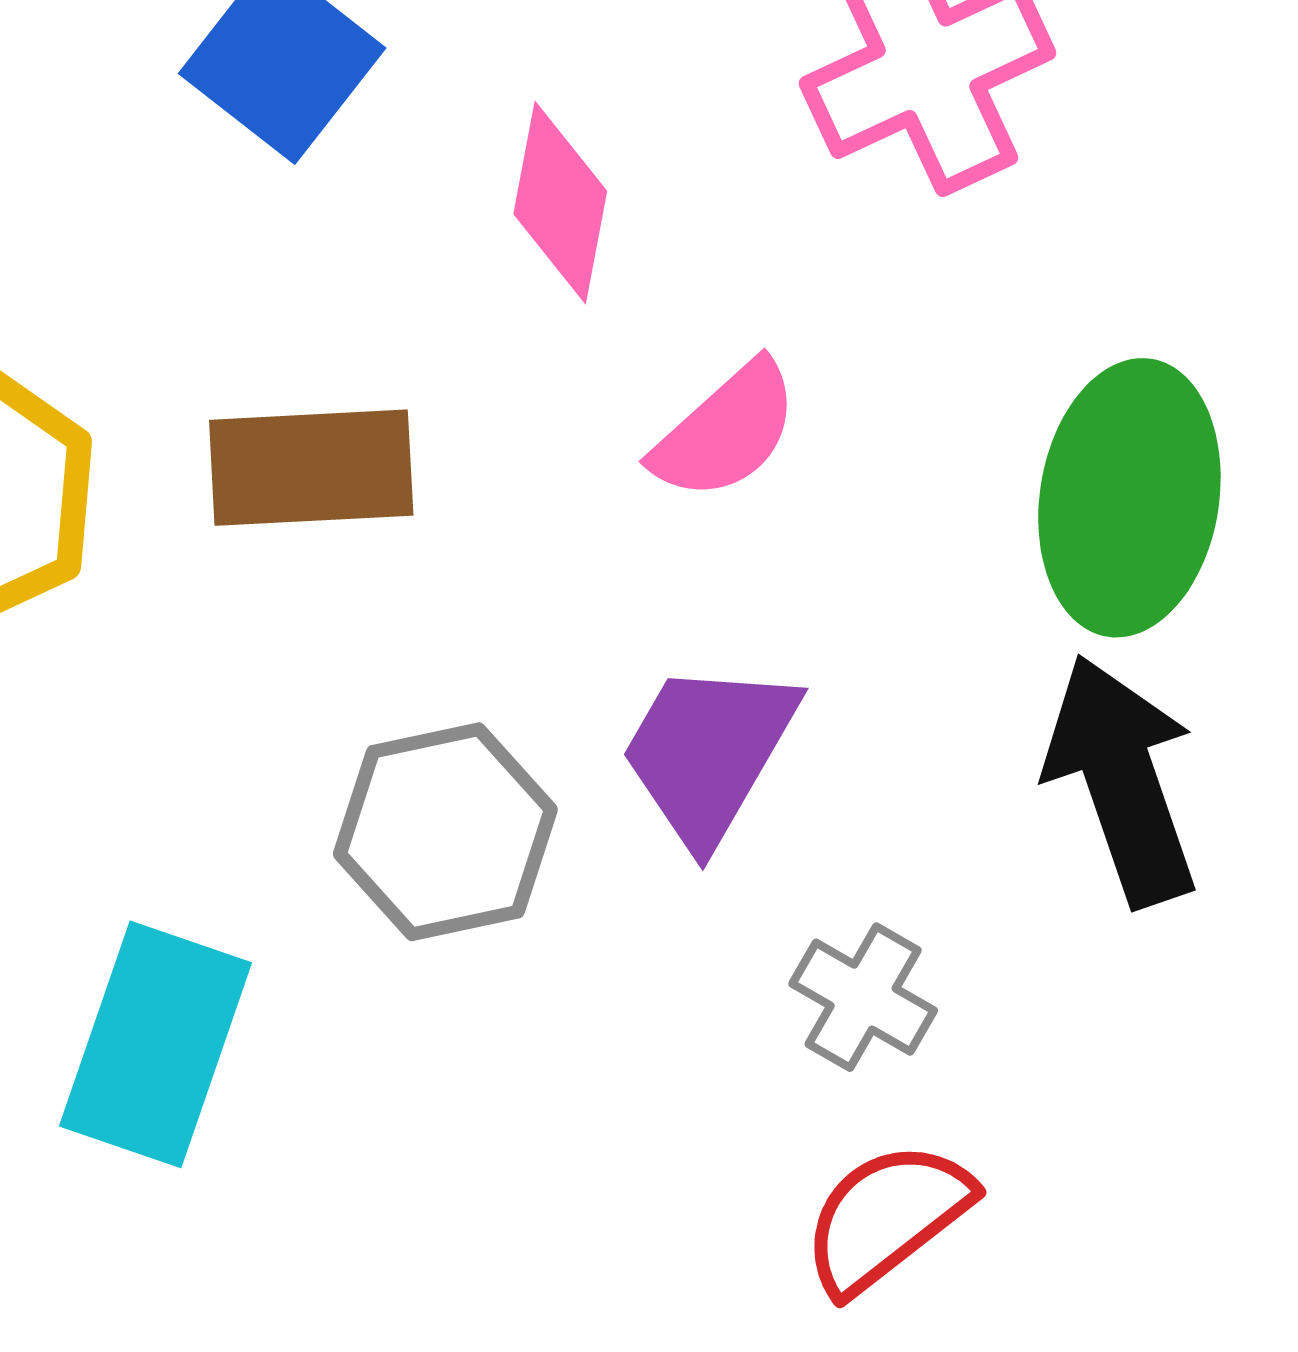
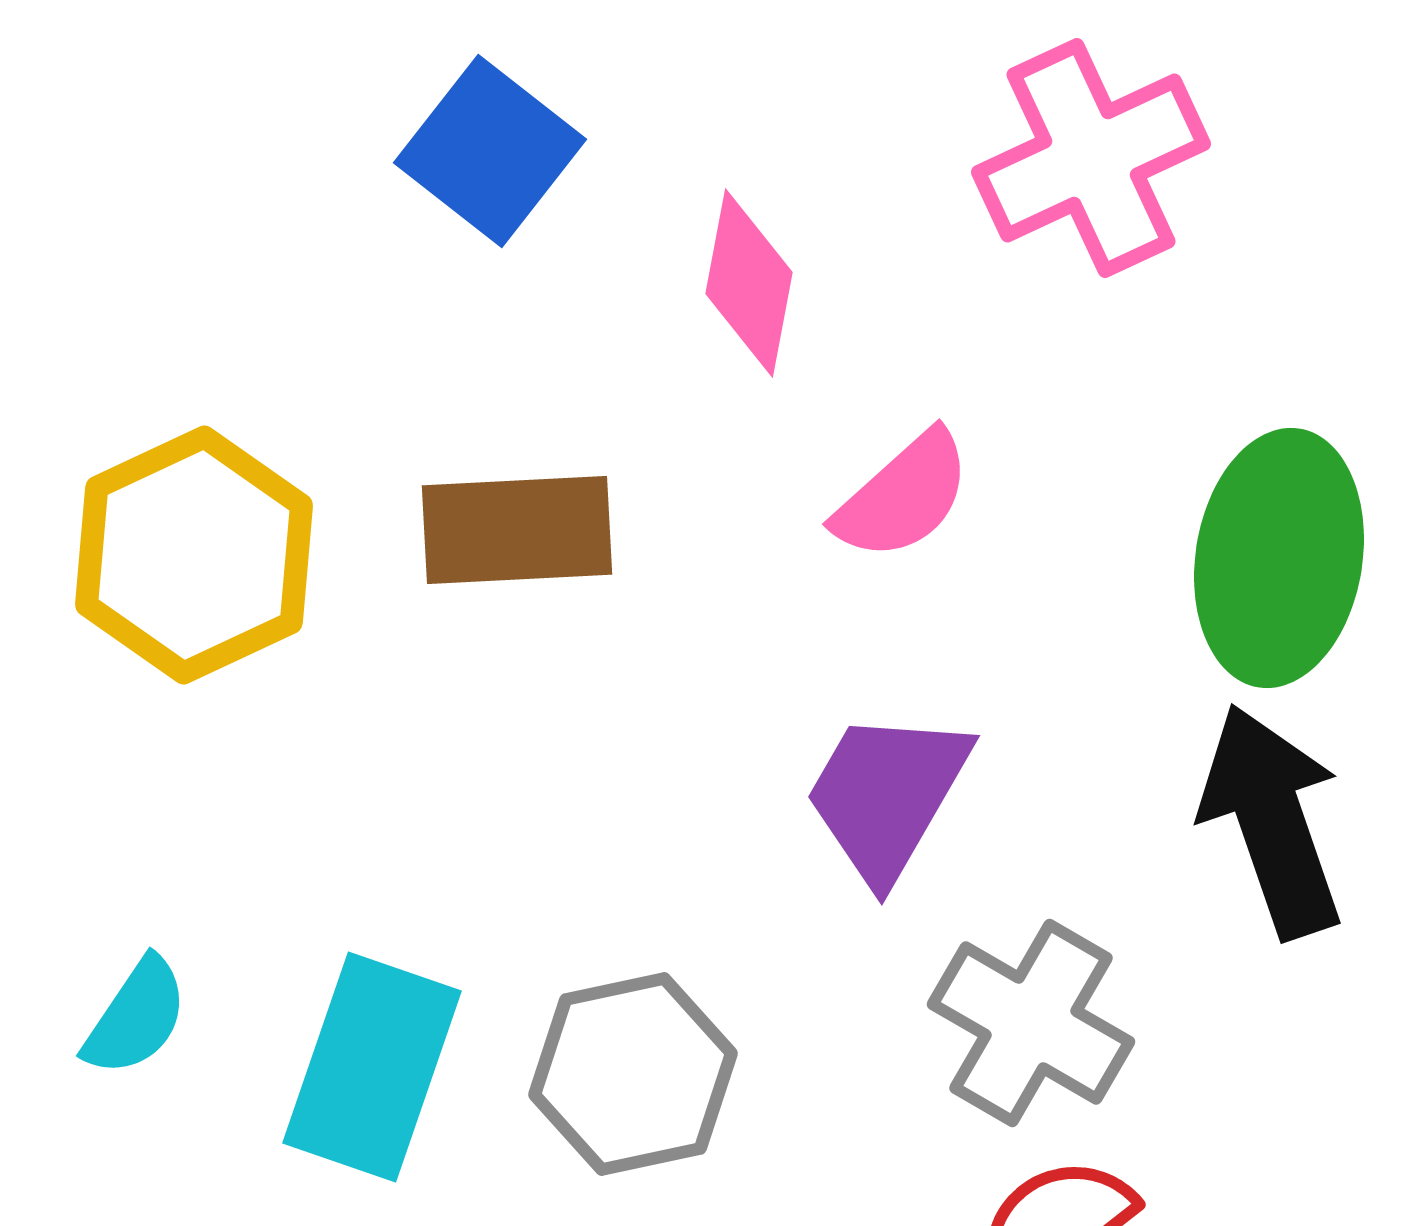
gray hexagon: (445, 832) -> (633, 1074), moved
gray cross: (863, 997) -> (1031, 1023), size x1.5

